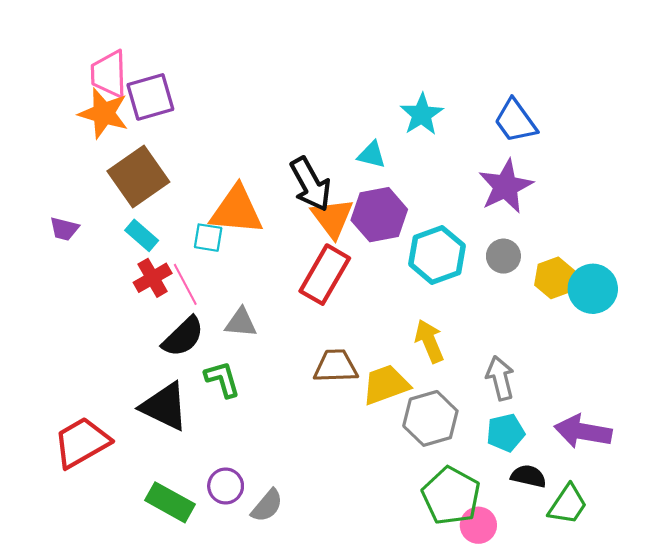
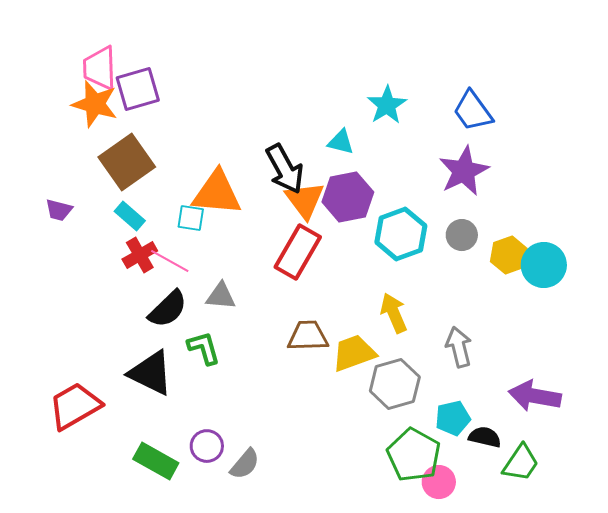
pink line: (185, 284) -> (170, 261), turned -33
cyan pentagon: (506, 433) -> (453, 418), moved

